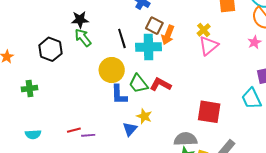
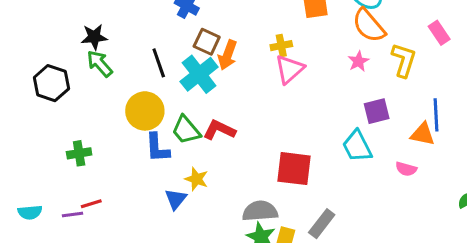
yellow cross: (204, 30) -> (281, 46), turned 32
cyan cross: (148, 47) -> (199, 74), turned -35
green cross: (30, 88) -> (79, 153), moved
purple line: (88, 135) -> (73, 214), moved

